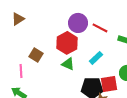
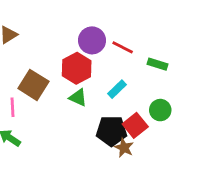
brown square: (36, 55) -> (33, 85), size x1.5
red square: (109, 84) -> (135, 125), turned -30

